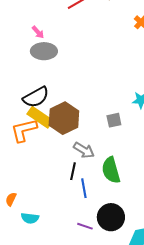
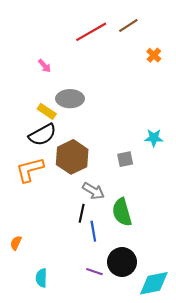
gray ellipse: (44, 51) -> (70, 99), moved
yellow rectangle: (40, 117) -> (47, 111), moved, size x0.7
cyan semicircle: (30, 218) -> (41, 278), moved, turned 84

